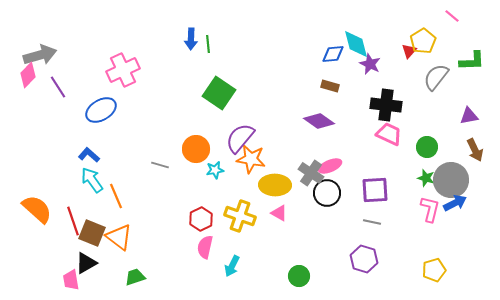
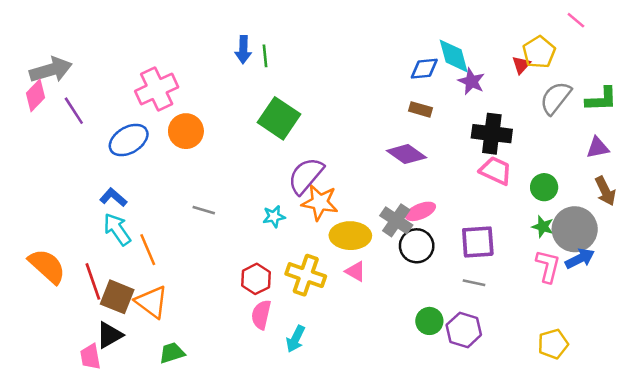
green L-shape: (472, 61) -> (601, 99), moved
orange circle: (196, 149) -> (186, 131), moved
green circle: (299, 276) -> (429, 321), moved

